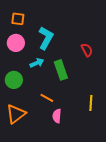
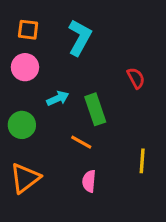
cyan L-shape: (46, 38) -> (80, 37), moved
orange line: (47, 98) -> (81, 142), moved

